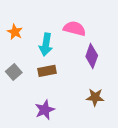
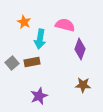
orange star: (15, 32) -> (24, 22), moved
brown rectangle: (47, 71) -> (32, 62), moved

